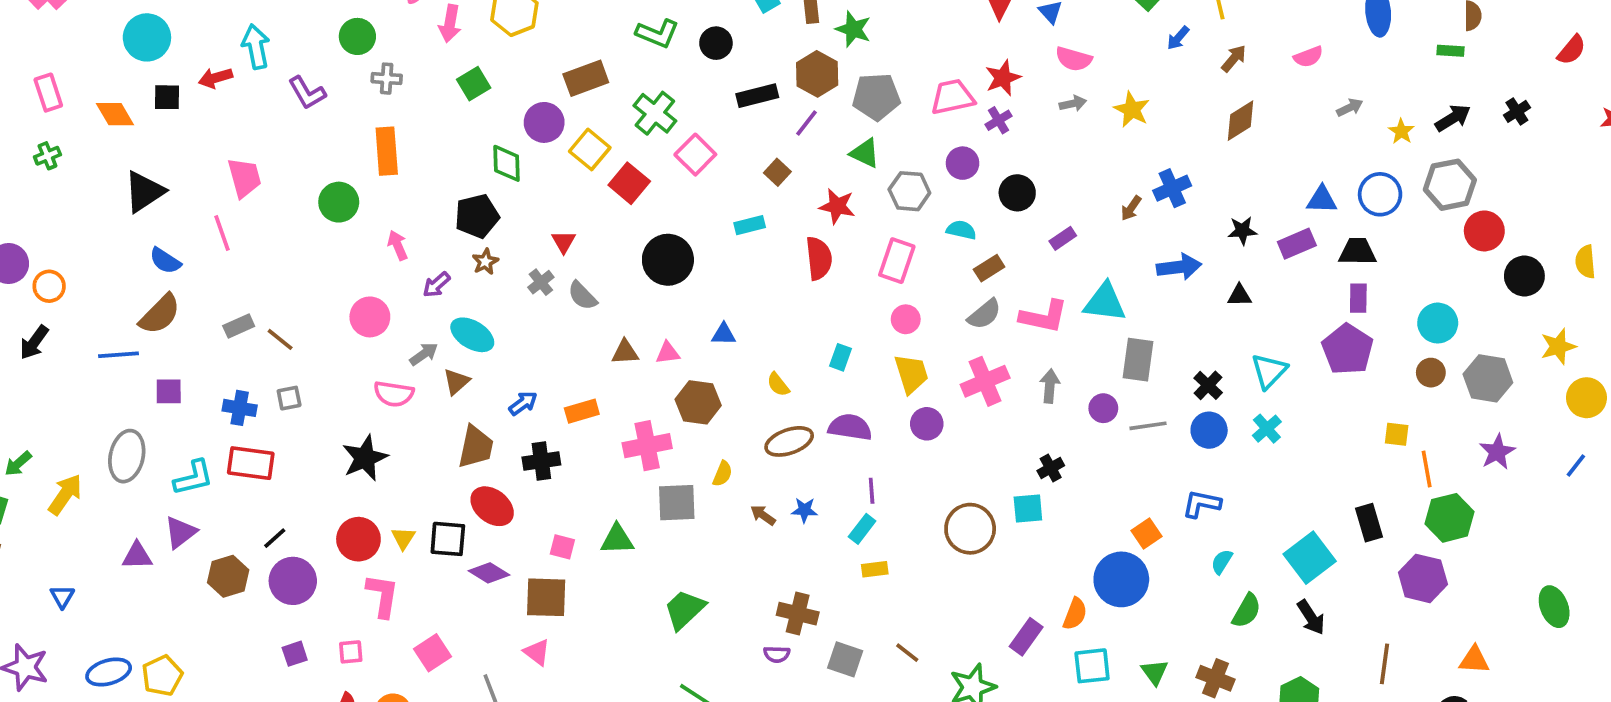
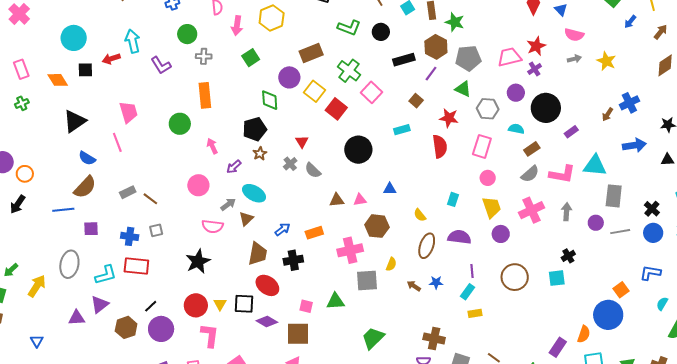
black circle: (1017, 193) -> (546, 108), size x1.5
brown ellipse: (789, 441) -> (427, 246), turned -50
brown circle: (970, 529) -> (515, 277), moved

